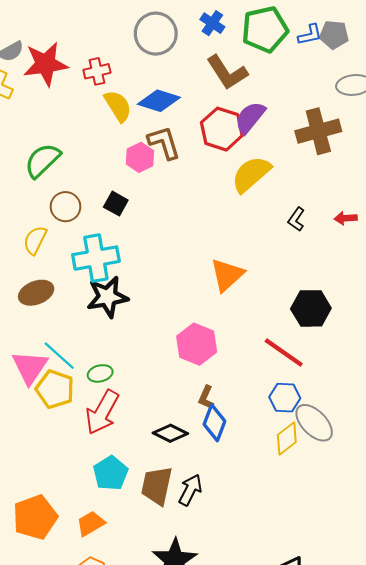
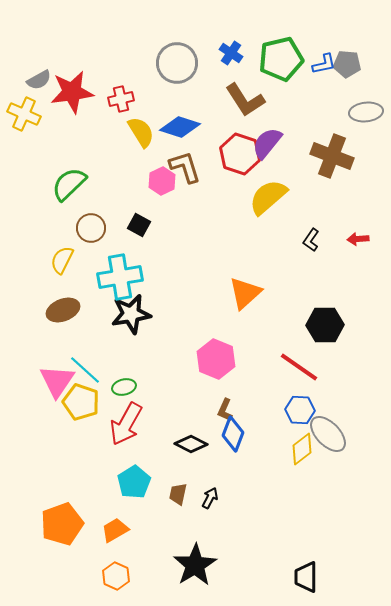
brown cross: (318, 131) -> (332, 156), turned 36
brown trapezoid: (157, 486) -> (178, 494), size x0.6
black arrow: (190, 490) -> (210, 498), size x0.7

